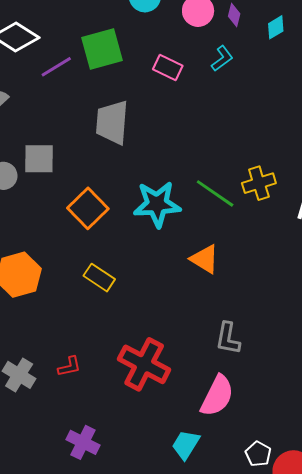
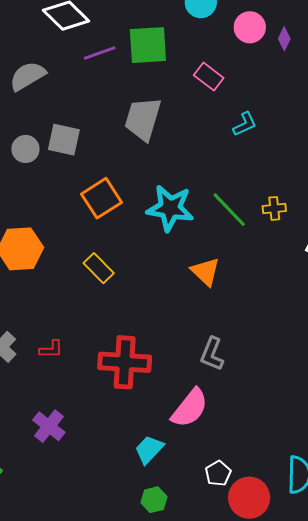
cyan L-shape: (222, 59) -> (245, 124), moved
yellow cross: (259, 183) -> (274, 208), size x0.7
red cross: (144, 364) -> (125, 362), turned -36

